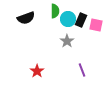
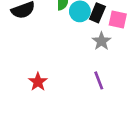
gray star: (67, 41) -> (101, 41), moved

